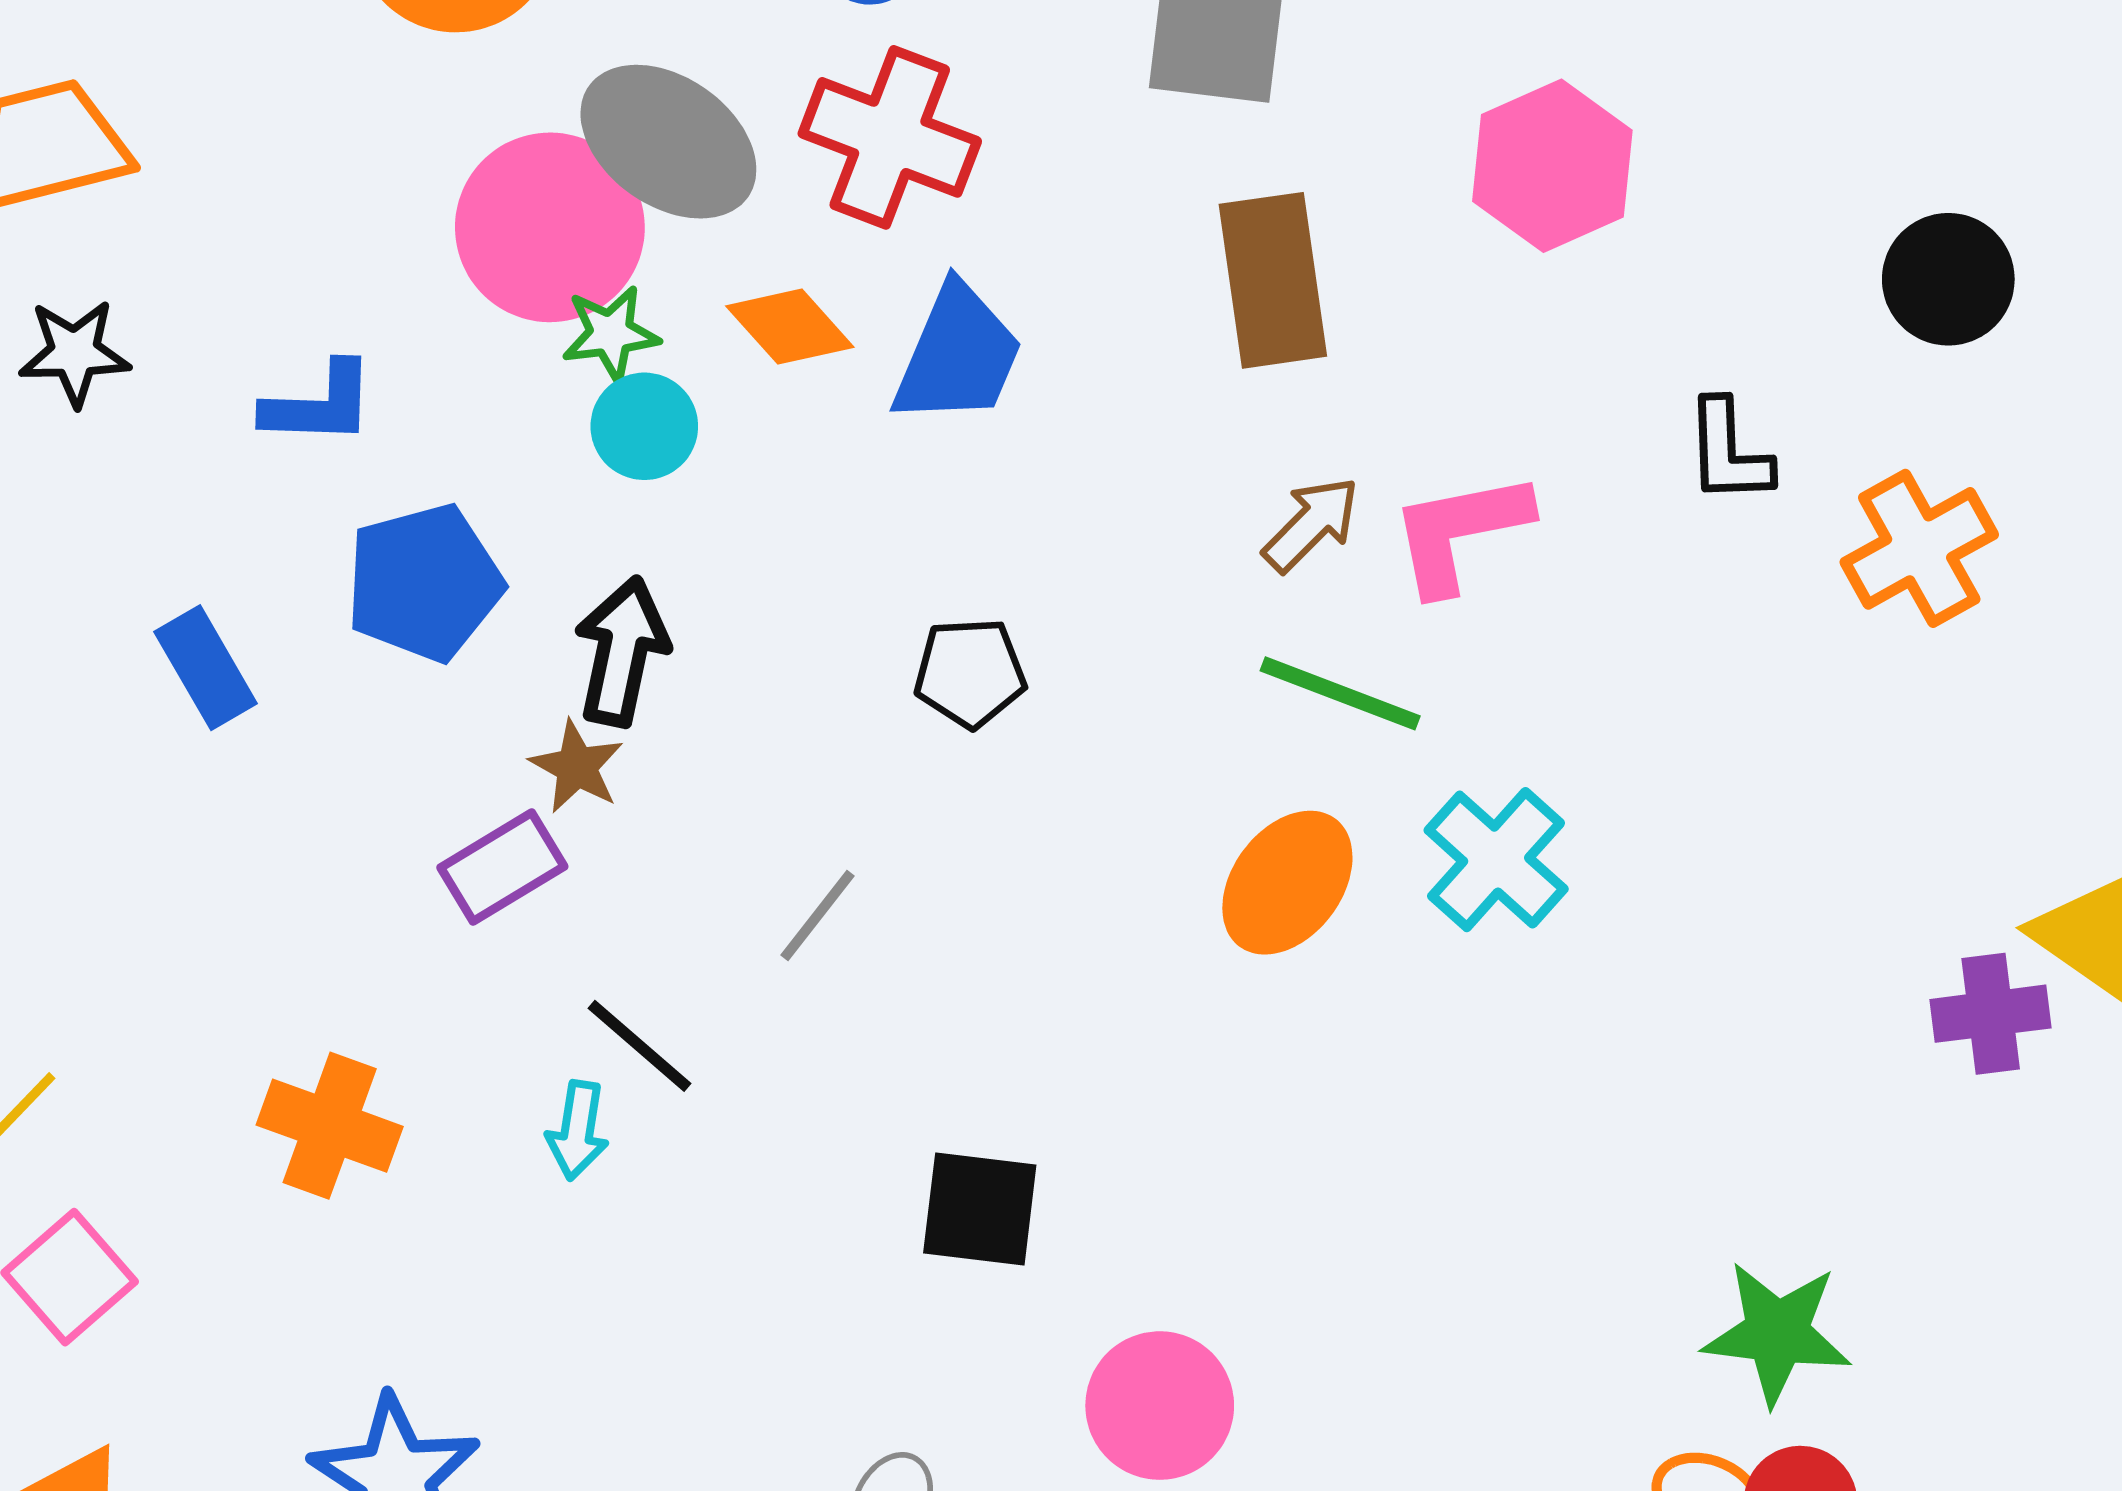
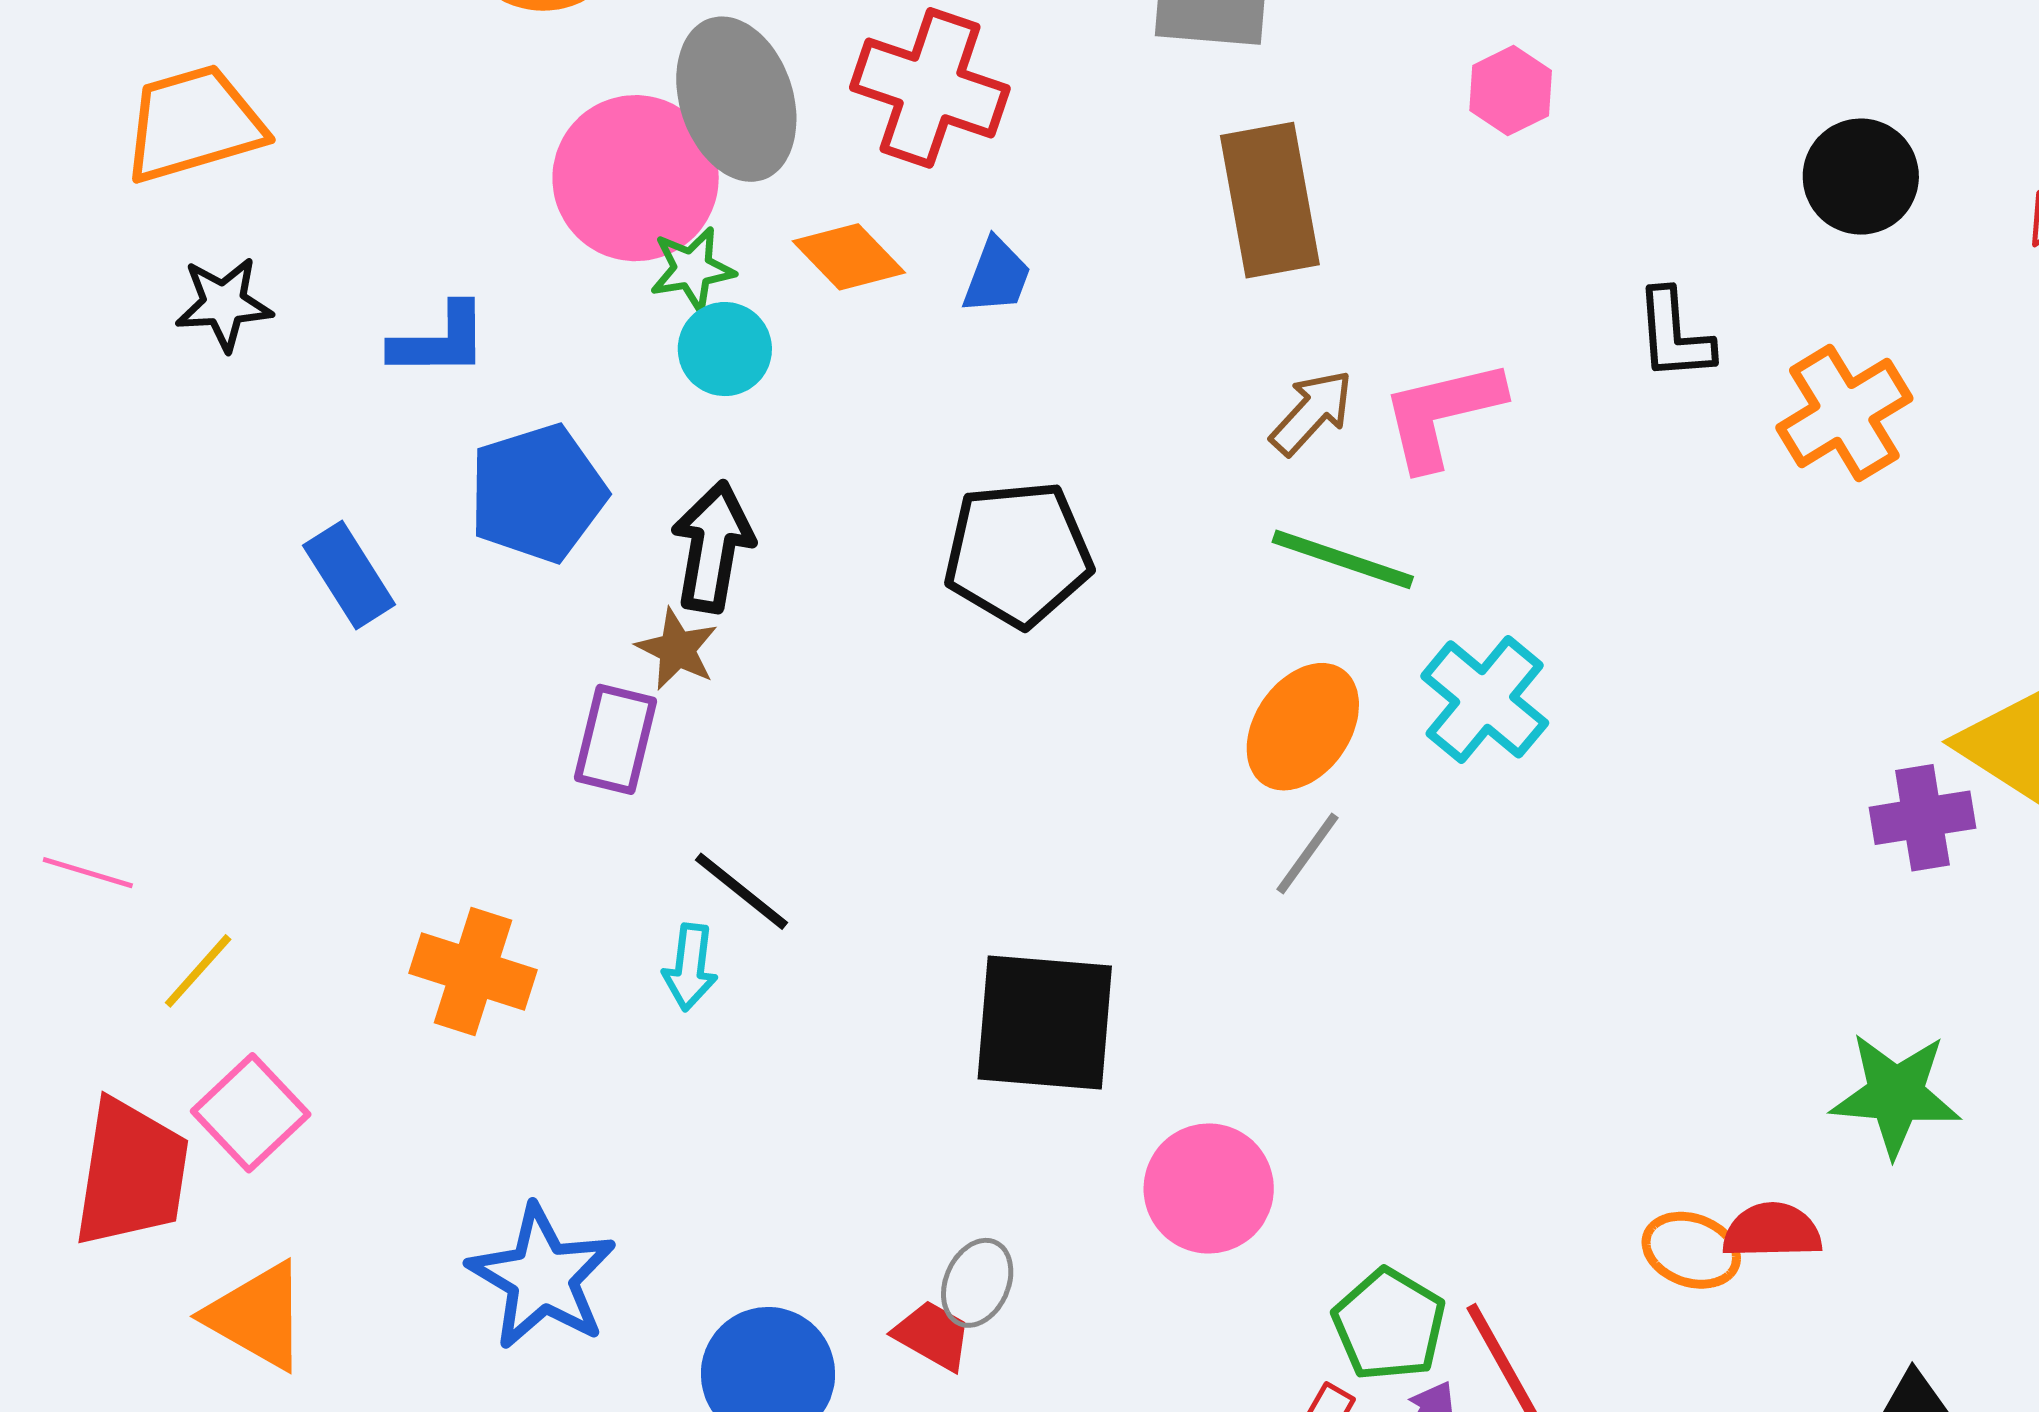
gray ellipse: (668, 142) -> (736, 99), turned 39
pink hexagon: (1552, 166) -> (1511, 91), size x0.6
blue trapezoid: (958, 355) -> (997, 276), size x0.6
black pentagon: (970, 673) -> (1018, 554), size x1.5
purple rectangle: (502, 867) -> (615, 739), turned -43
gray line: (817, 915) -> (1307, 853), moved
black square: (980, 1209) -> (1045, 1023), size x1.4
green star: (1777, 1333) -> (1896, 1094), moved

